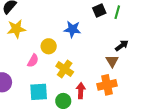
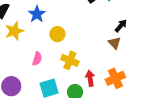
blue star: (72, 29) -> (37, 14), moved, turned -30
yellow circle: (49, 46) -> (57, 34), moved
orange cross: (107, 85) -> (115, 78), moved

